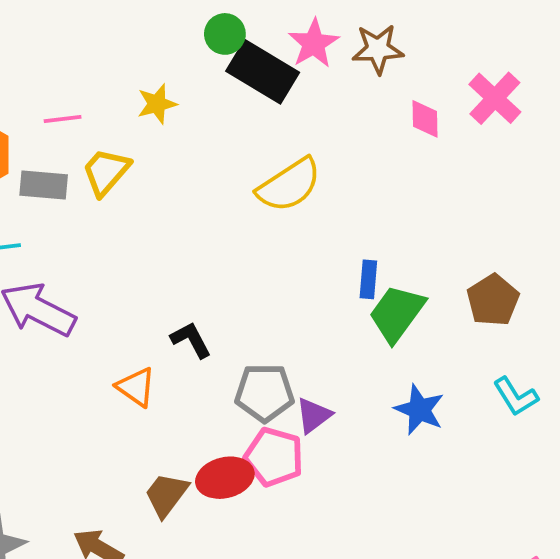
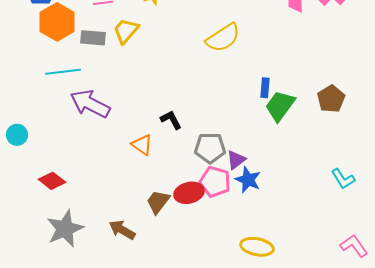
cyan L-shape: (516, 396) -> (343, 179), moved
blue star: (419, 410) -> (248, 180), moved

